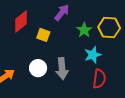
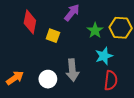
red diamond: (21, 21) -> (30, 22), turned -40
white circle: (38, 68) -> (48, 79), moved

